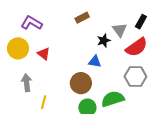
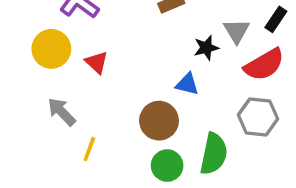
gray arrow: (27, 83) -> (62, 112), turned -42
green semicircle: (113, 99) -> (214, 154), turned 115

